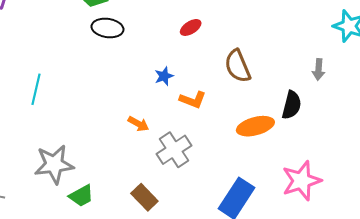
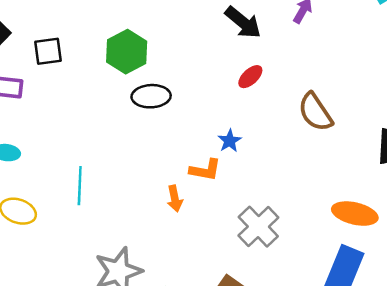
orange L-shape: (193, 100) -> (205, 170), moved
orange arrow: (138, 124) -> (175, 199), moved, turned 60
orange ellipse: (255, 126) -> (355, 214), moved, turned 39

